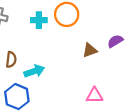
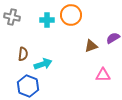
pink triangle: (94, 95) -> (103, 75), moved

